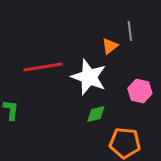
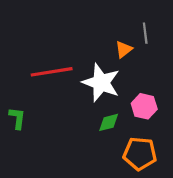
pink hexagon: (140, 91) -> (144, 106), moved

